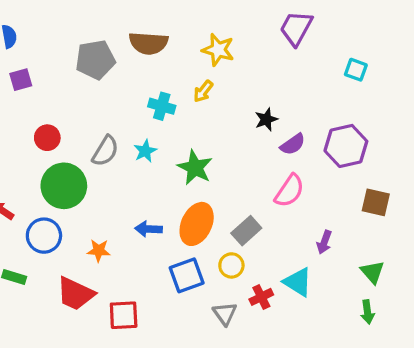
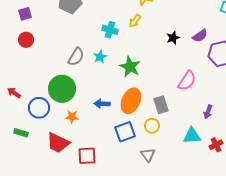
red circle: (47, 138) -> (26, 40), moved
purple semicircle: (293, 144) -> (200, 36), moved
green circle: (64, 186) -> (62, 89), moved
gray rectangle: (246, 231) -> (161, 105), turned -66
cyan triangle: (298, 282) -> (192, 136), turned -36
red cross: (261, 297) -> (216, 145), moved

